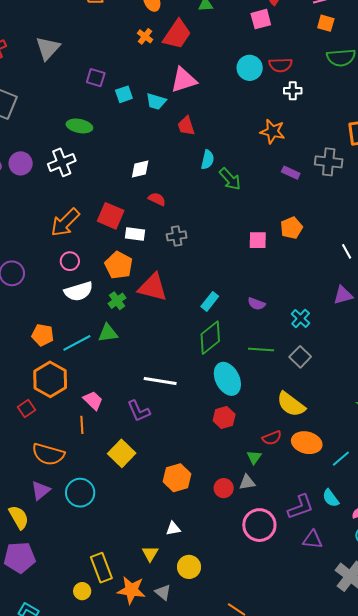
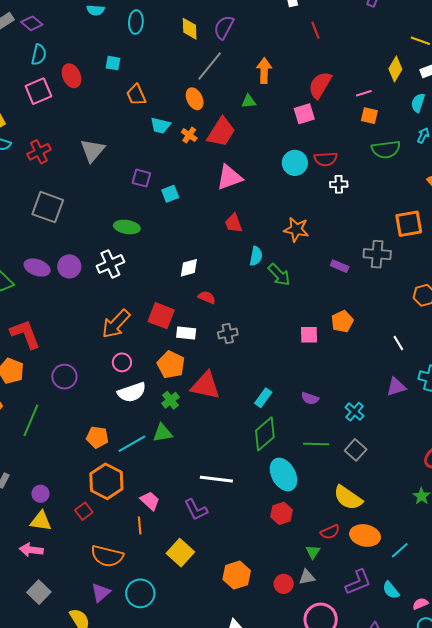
cyan trapezoid: (156, 101) -> (160, 125), moved
orange star: (273, 131) -> (296, 229), moved
purple L-shape: (301, 507) -> (358, 582), moved

